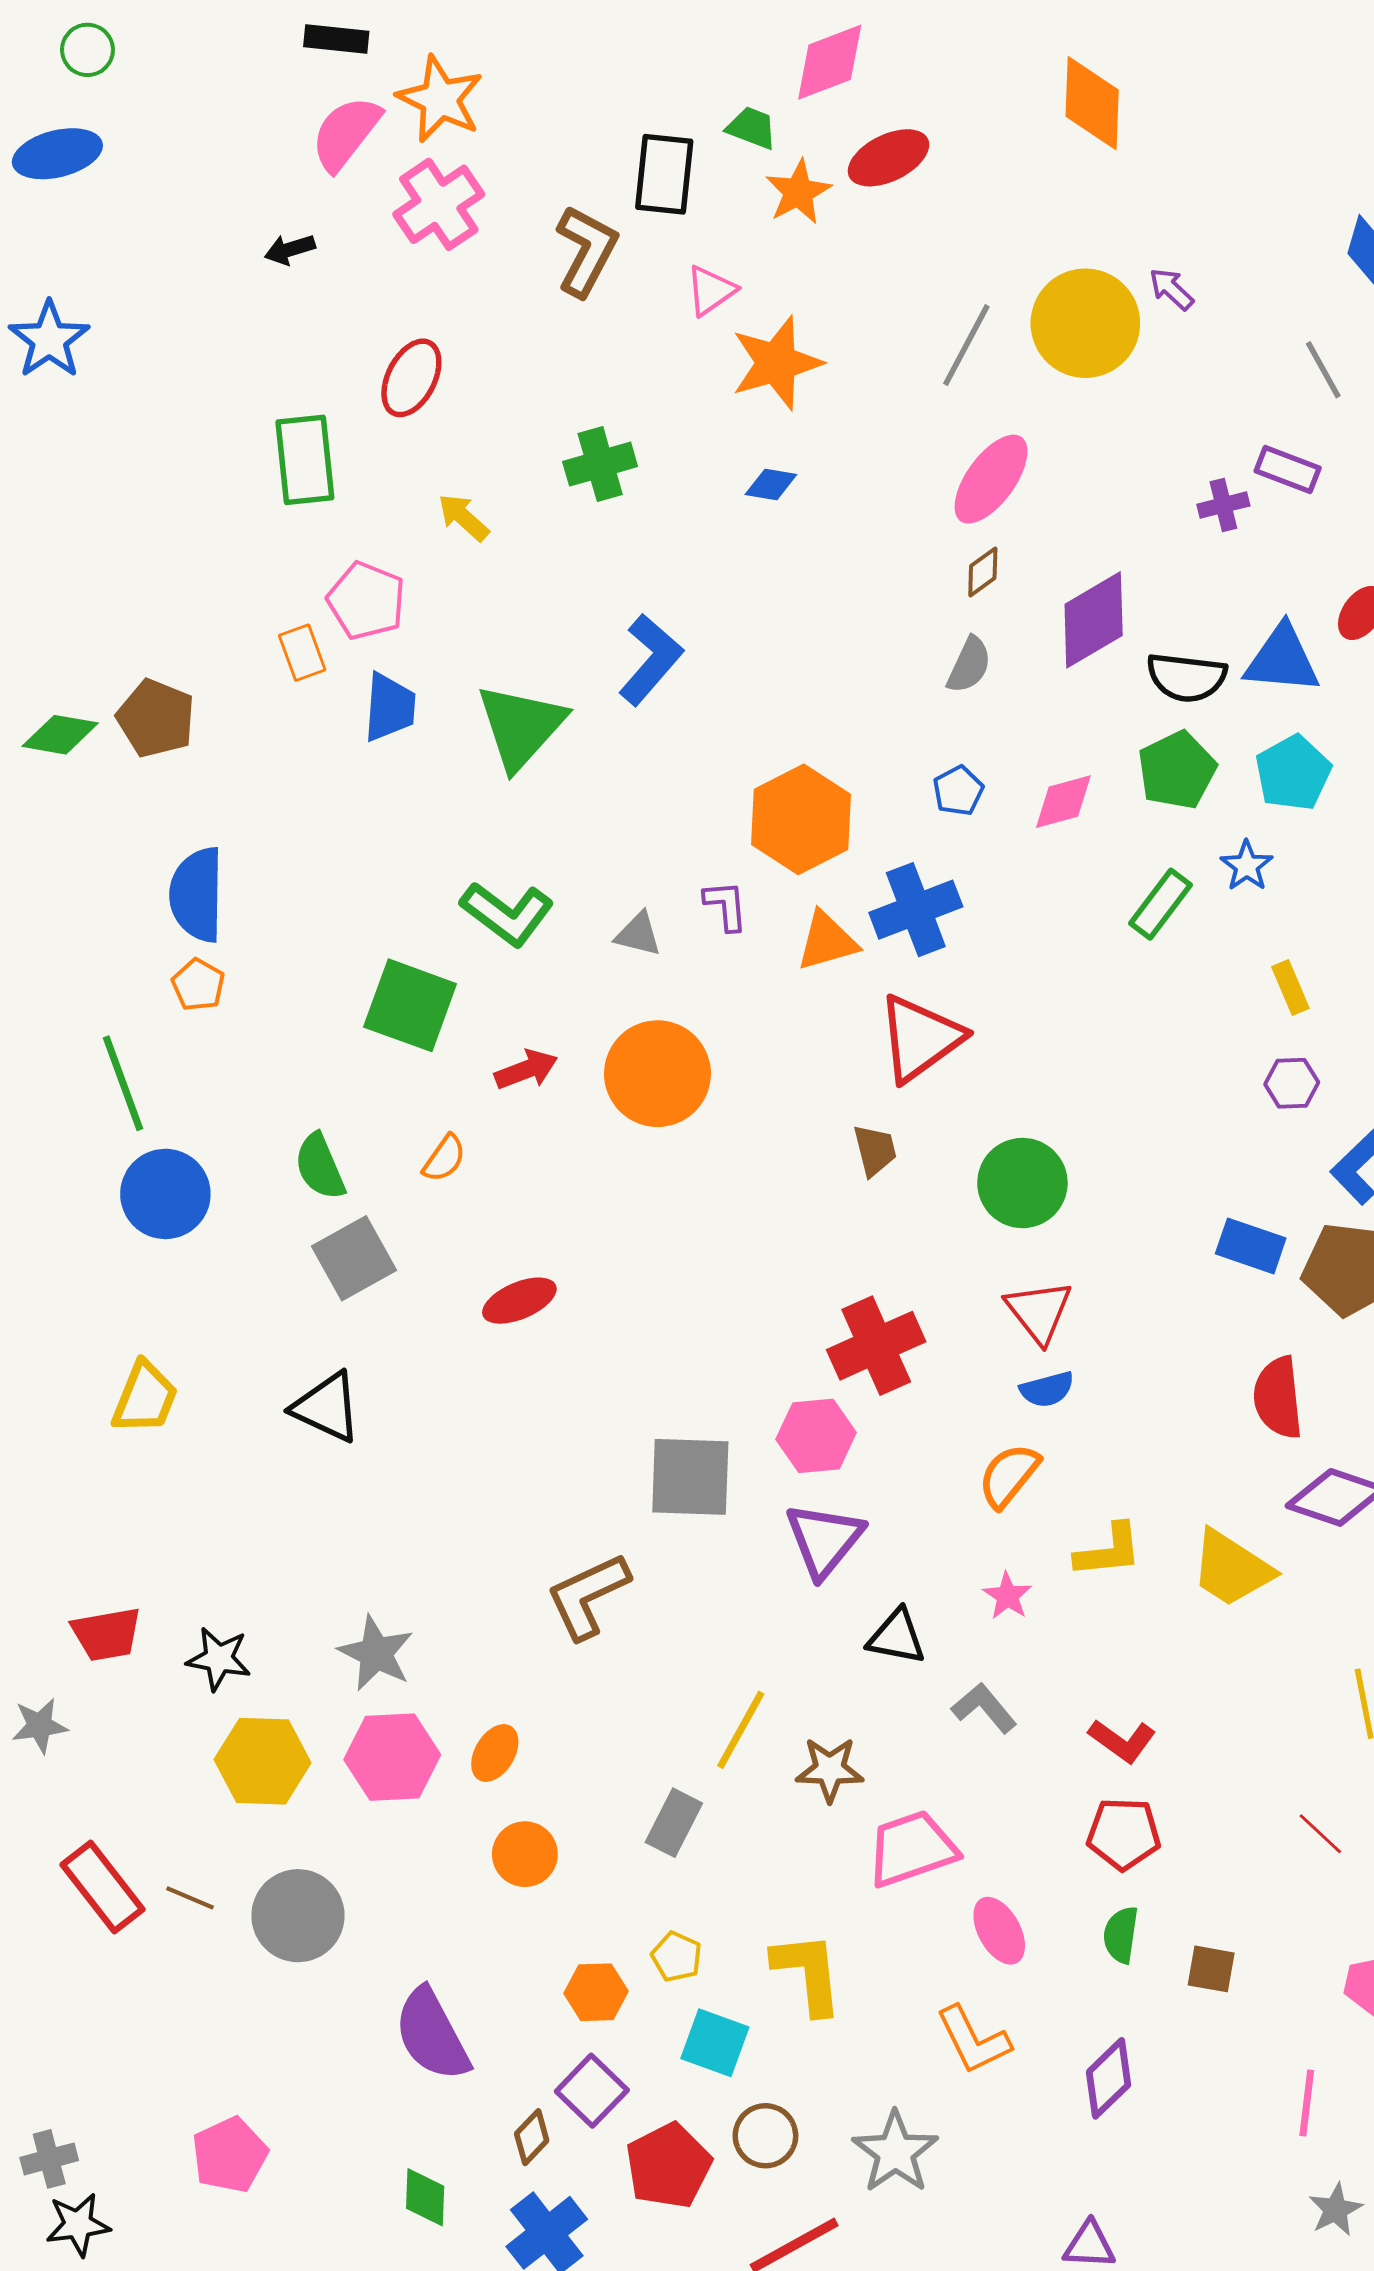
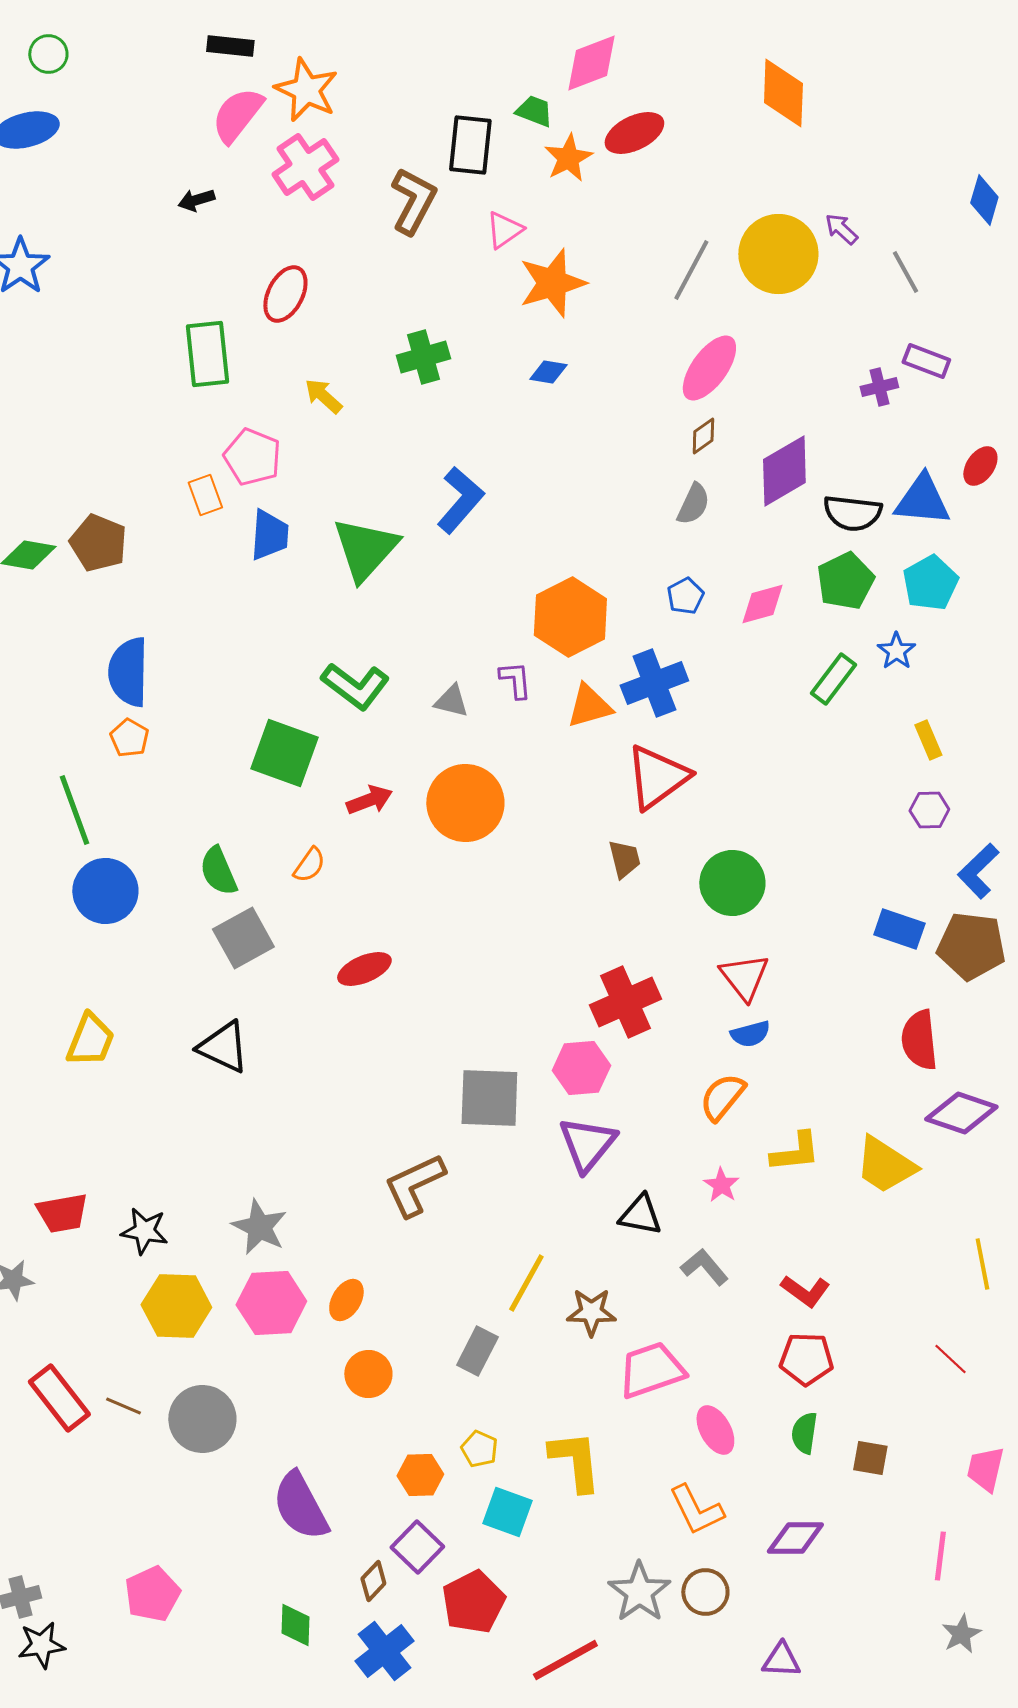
gray line: (1323, 370) -> (905, 272), moved
purple diamond: (1109, 2078) -> (795, 1538), turned 44
brown circle: (765, 2136) -> (705, 1592), moved

